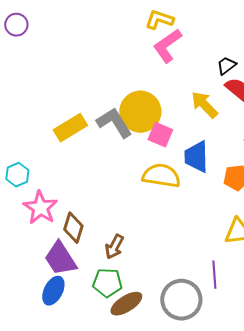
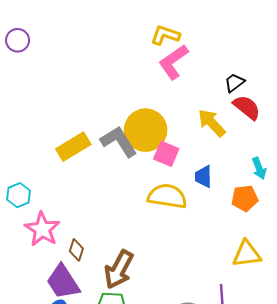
blue trapezoid: (196, 157) -> (203, 177), size x0.7
brown diamond: (73, 228) -> (76, 250), size x0.7
brown arrow: (114, 247) -> (119, 269), size x1.5

